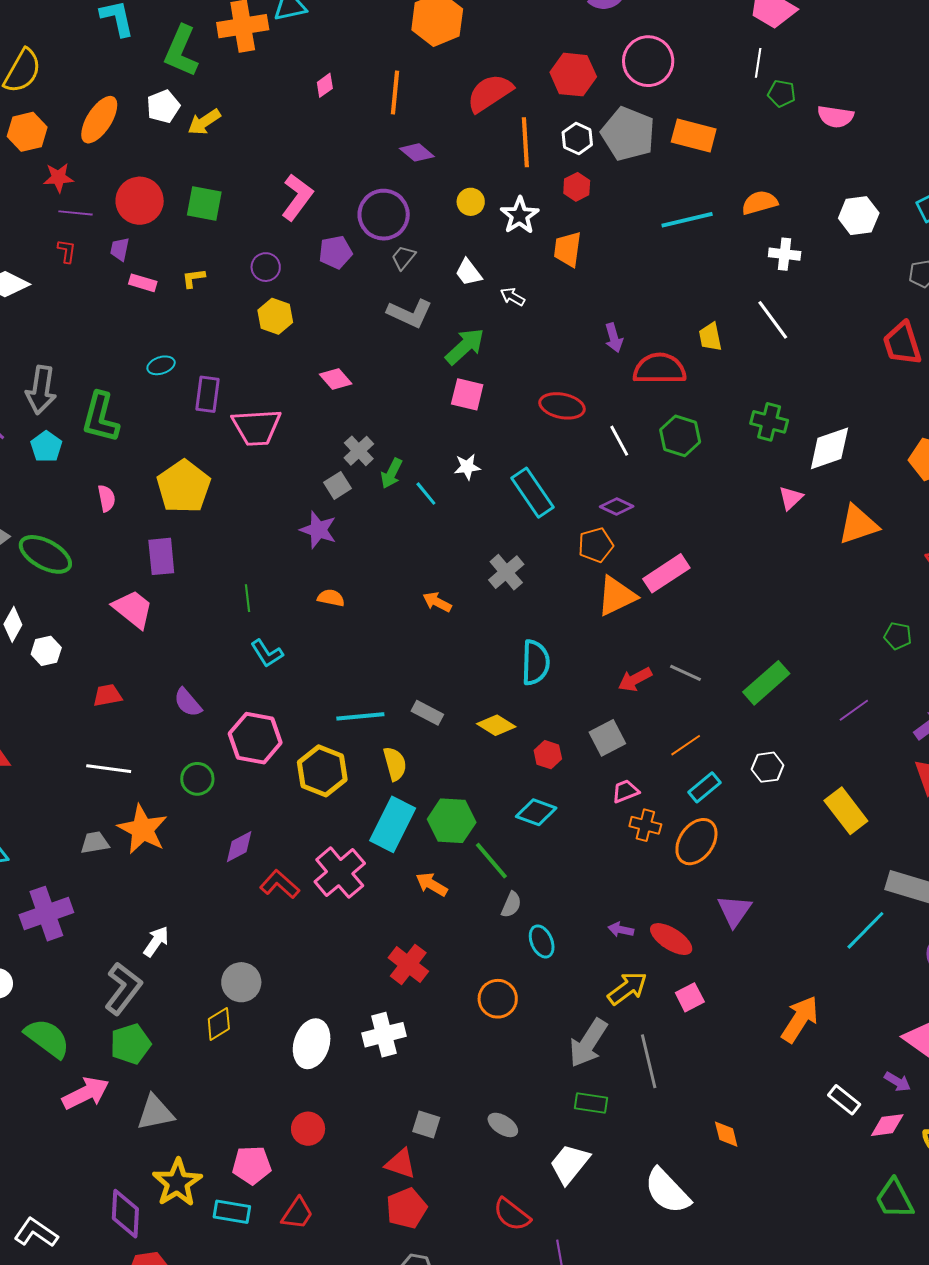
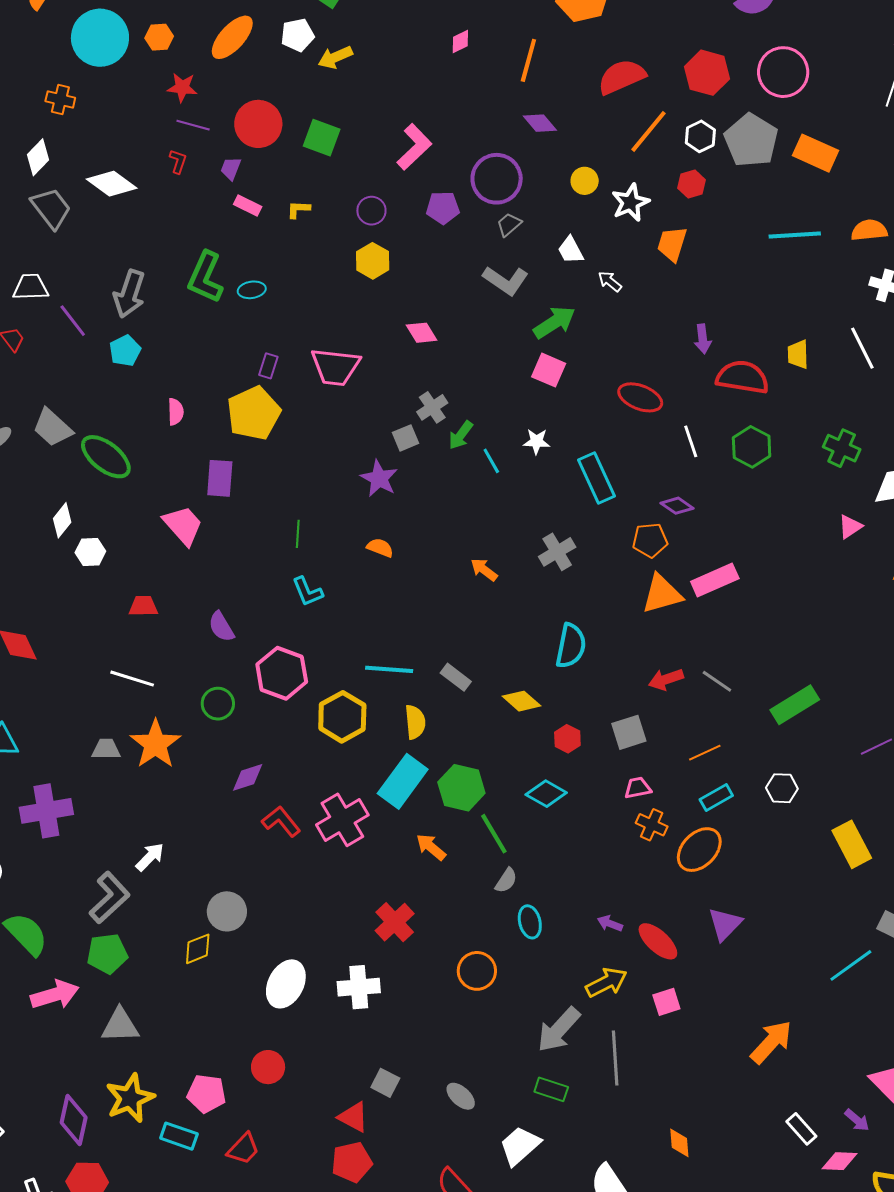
orange hexagon: (27, 132) -> (159, 37), size x0.7
orange line: (525, 142) -> (649, 131), turned 33
purple rectangle: (208, 394) -> (268, 366), moved, size x0.7
green L-shape: (100, 417) -> (205, 277), moved

